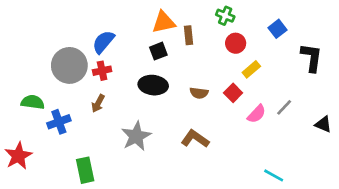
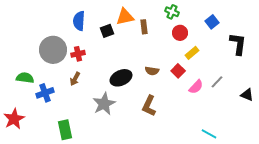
blue semicircle: (103, 42) -> (79, 21), moved, turned -36
black square: (158, 51) -> (107, 31), moved
black ellipse: (153, 85) -> (121, 78), moved, turned -30
brown L-shape: (195, 139) -> (149, 106), turned -100

